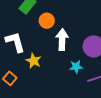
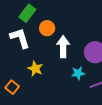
white L-shape: (15, 42) -> (20, 38), moved

